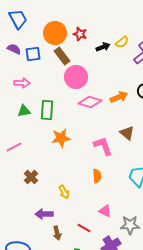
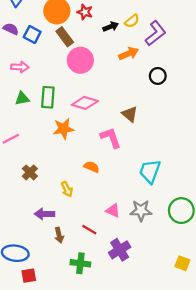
blue square: (33, 54) -> (32, 34), turned 35
orange arrow: (119, 97) -> (129, 54), moved
pink diamond: (90, 102) -> (85, 103), moved
brown triangle: (127, 133) -> (130, 114), moved
orange semicircle: (97, 176) -> (92, 167), moved, turned -64
gray star: (130, 225) -> (141, 211), moved

